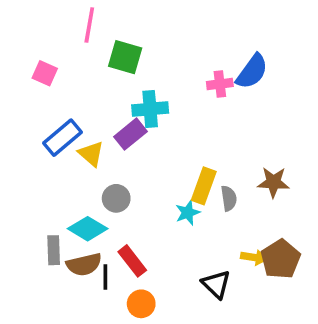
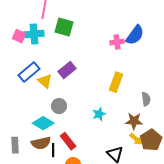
cyan cross: (150, 109) -> (34, 34), moved
brown star: (273, 182) -> (134, 121), moved
yellow rectangle: (204, 186) -> (116, 82), moved
gray semicircle: (229, 198) -> (146, 99), moved
gray rectangle: (54, 250) -> (15, 145), moved
yellow arrow: (254, 257) -> (136, 139), turned 32

